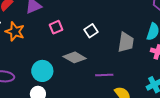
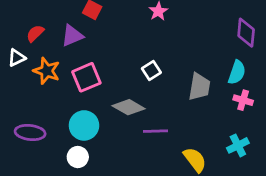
pink square: (56, 27) -> (86, 77), moved, size x1.5
purple line: (104, 75) -> (156, 131), moved

